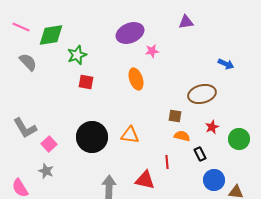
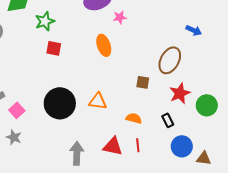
brown ellipse: (202, 94) -> (170, 60), turned -48
red star: (212, 127) -> (180, 93), size x1.5
orange semicircle: (182, 136) -> (134, 118), moved
red line: (167, 162) -> (138, 145), moved

